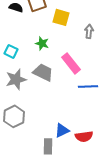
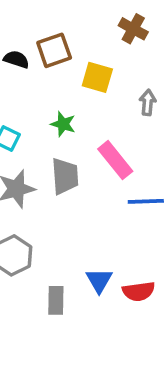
gray trapezoid: (43, 72) -> (65, 176), turned 60
blue triangle: (62, 130) -> (99, 281), turned -35
gray rectangle: (48, 146) -> (56, 300), moved

